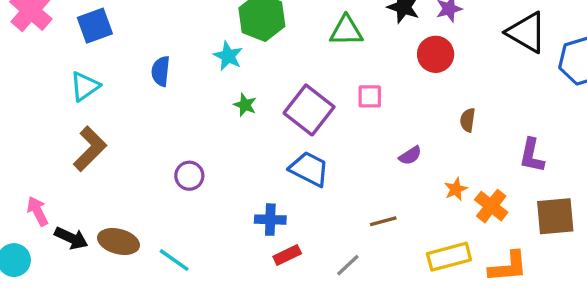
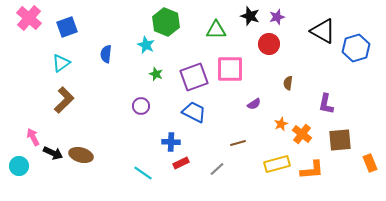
pink square: (370, 96) -> (230, 69), size x1.8
purple square: (309, 110) -> (194, 77), turned 32
purple circle: (189, 176) -> (141, 106), moved
cyan line: (174, 260) -> (143, 173), moved

